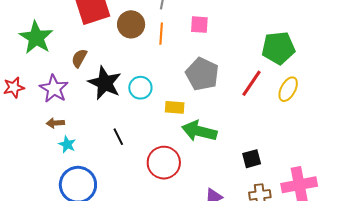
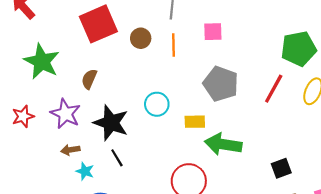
brown circle: (131, 24) -> (141, 38), size x0.7
black star: (105, 83) -> (111, 123), moved
black line: (118, 137) -> (117, 158), moved

